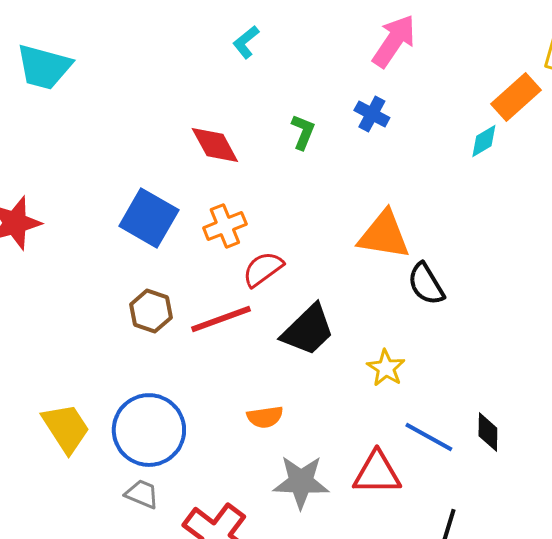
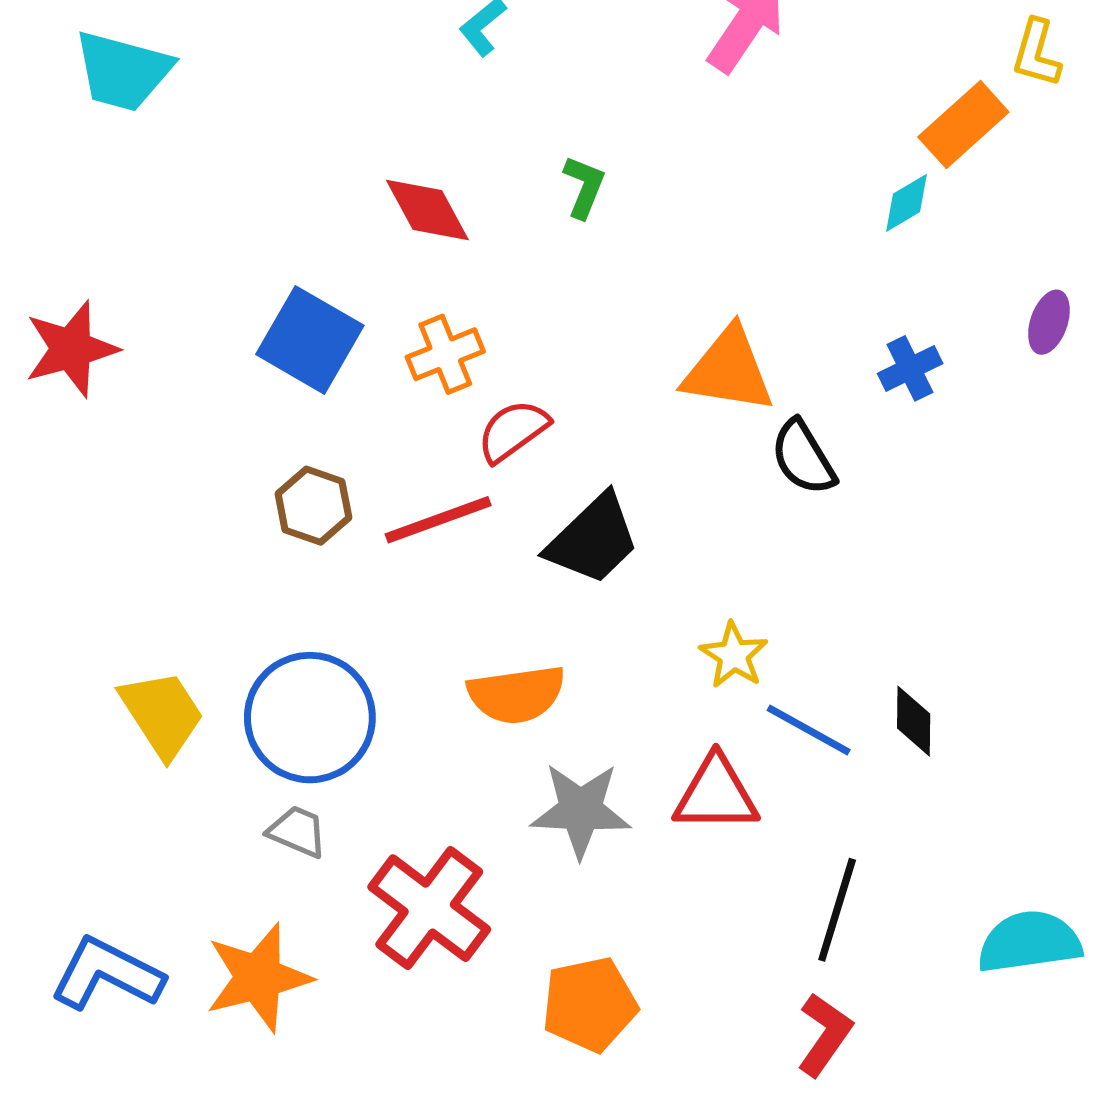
blue cross: (372, 114) -> (910, 368), moved, turned 36
yellow star: (386, 368) -> (734, 655), moved
orange semicircle: (265, 417) -> (516, 694), size x1.5

